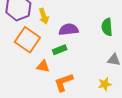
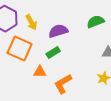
green semicircle: (107, 27) -> (96, 22), turned 84

